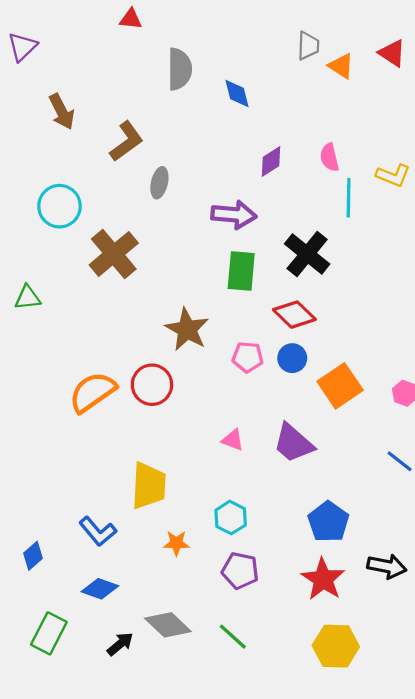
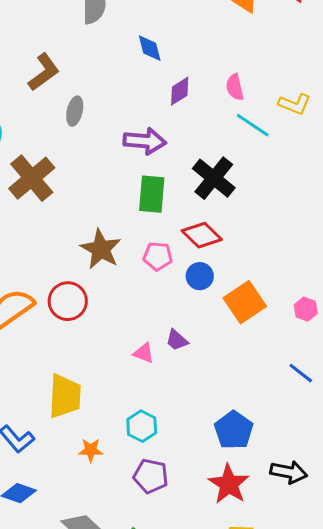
blue diamond: (237, 94) -> (150, 48), moved
cyan line: (349, 198) -> (253, 125), turned -57
pink pentagon: (248, 357) -> (158, 256), moved
purple trapezoid: (293, 443) -> (177, 340), moved, size x0.6

